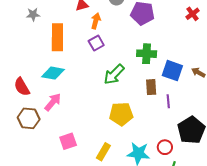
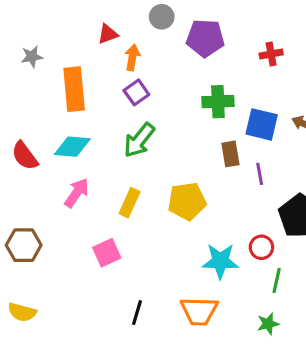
red cross: (193, 14) -> (271, 54), moved, turned 32
green arrow: (114, 74) -> (139, 140), moved
red semicircle: (22, 87) -> (25, 156), moved
brown hexagon: (29, 118) -> (24, 245), moved
yellow rectangle: (103, 152) -> (130, 203), moved

